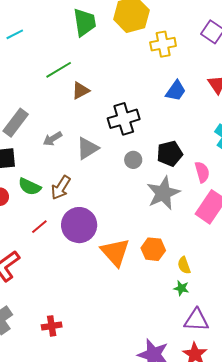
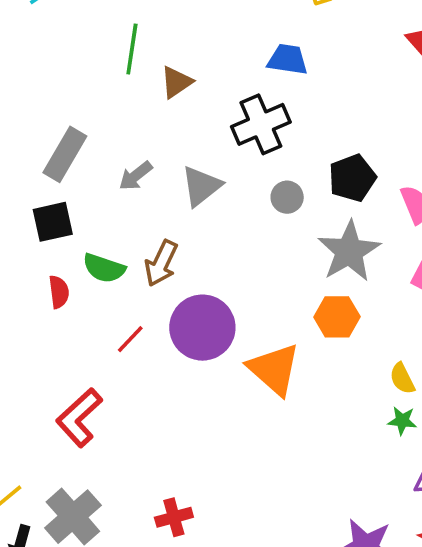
green line: (59, 70) -> (132, 49), turned -44
blue trapezoid: (176, 91) -> (288, 59), moved, turned -110
orange hexagon: (153, 249) -> (337, 317), moved

